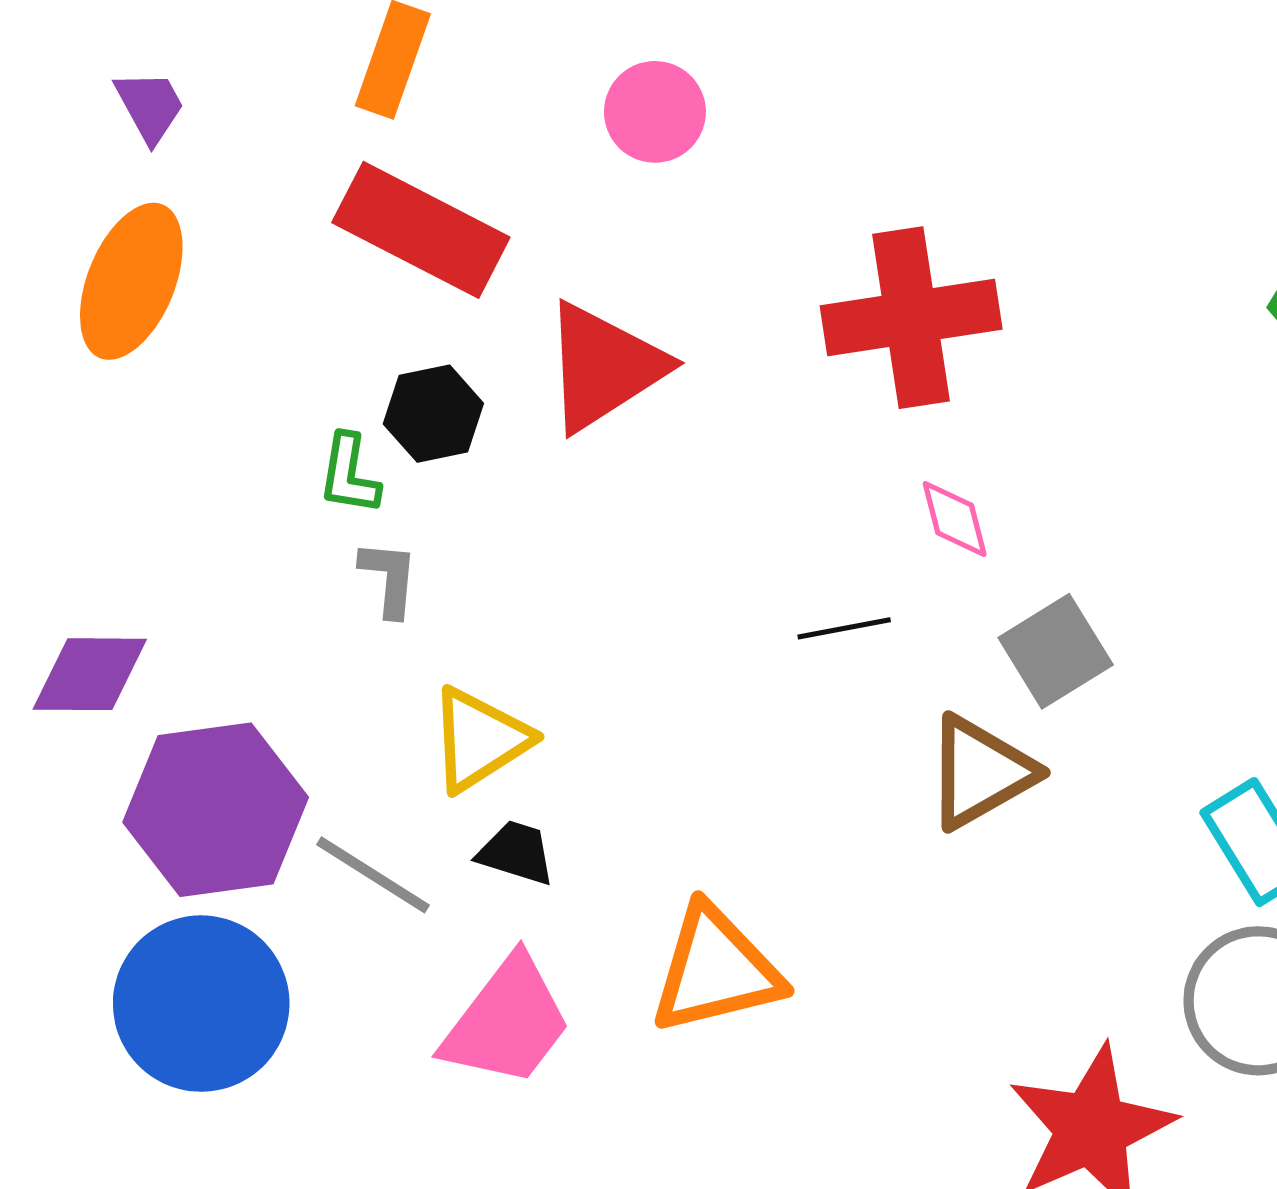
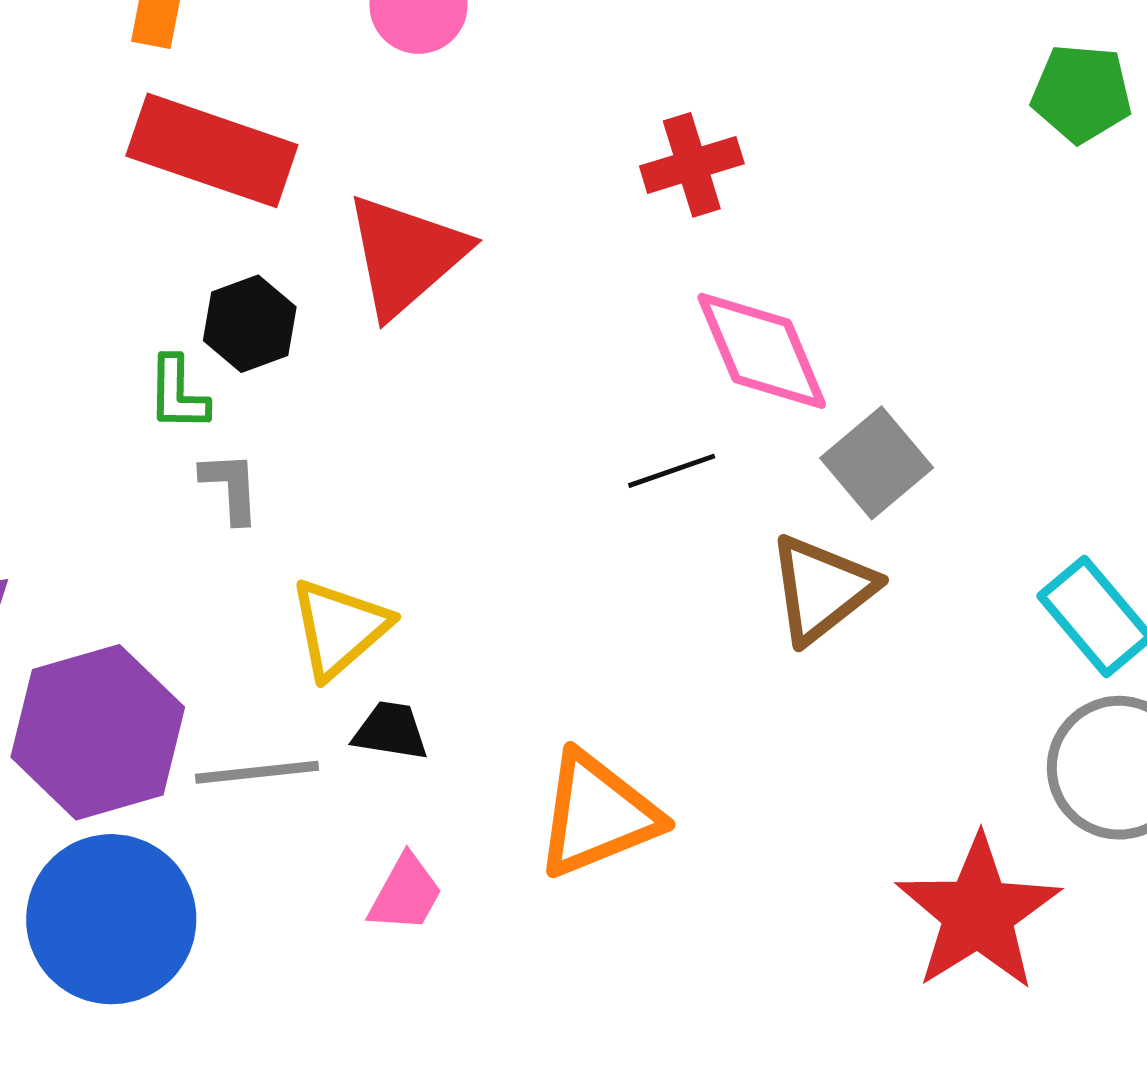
red cross: (911, 318) -> (692, 165), size x0.6
pink diamond: (955, 519) -> (762, 351), size x1.8
gray line: (373, 875) -> (257, 772), turned -30
pink trapezoid: (507, 1022) -> (406, 893), size x0.6

